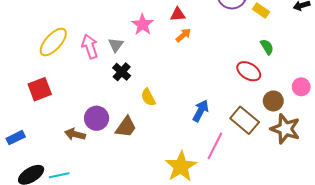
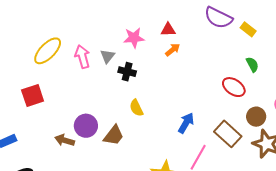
pink star: (143, 24) -> (134, 38), turned 30
black cross: (122, 72) -> (127, 72), moved, turned -30

